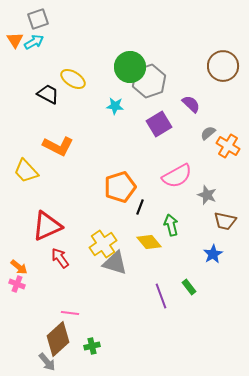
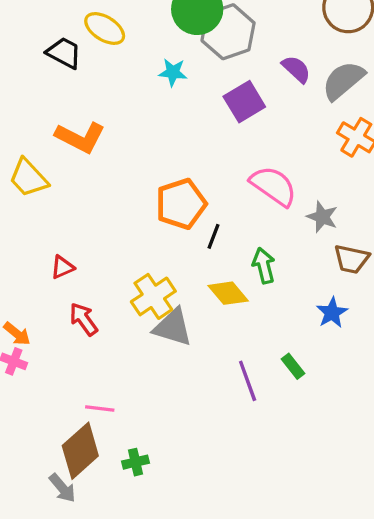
gray semicircle: (208, 133) -> (343, 80), moved, size x1.8
pink semicircle: (177, 176) -> (274, 186), turned -116
red triangle: (47, 226) -> (62, 267), size x0.5

